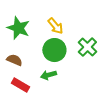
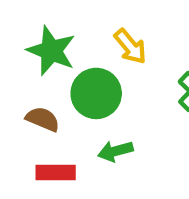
green circle: (54, 50) -> (96, 93), moved
red rectangle: (20, 85) -> (56, 173), turned -30

